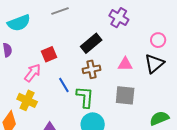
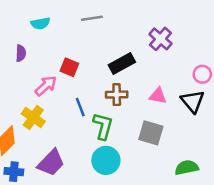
cyan semicircle: (19, 23) -> (40, 23), size x0.7
red square: (49, 54) -> (69, 67), turned 35
black triangle: (154, 64) -> (193, 101), turned -40

